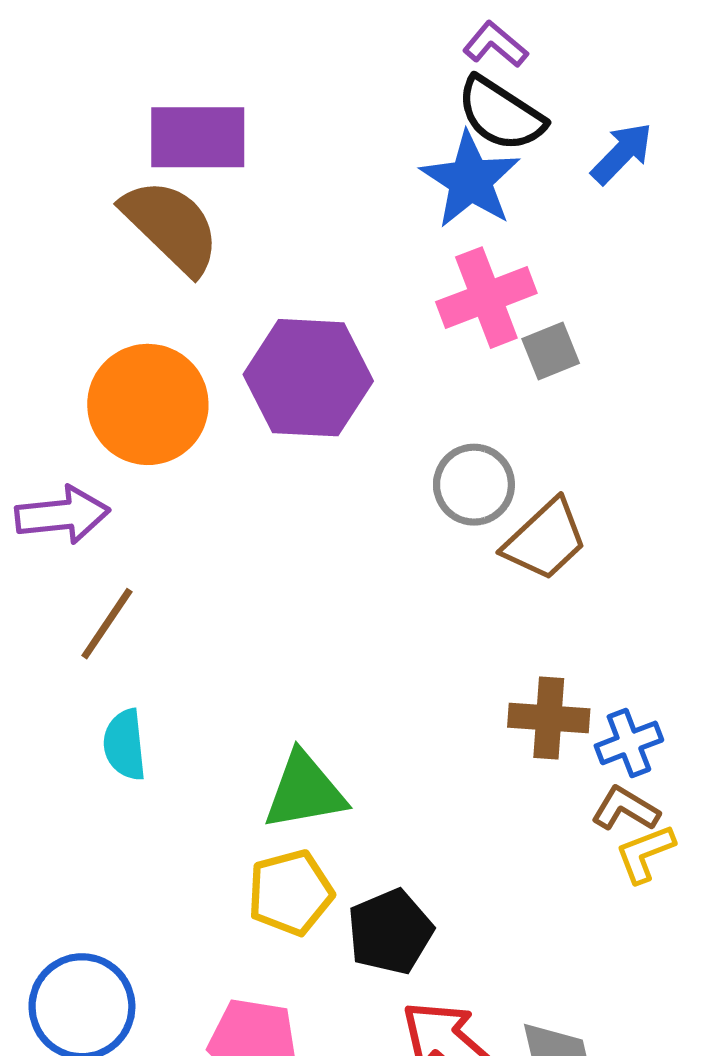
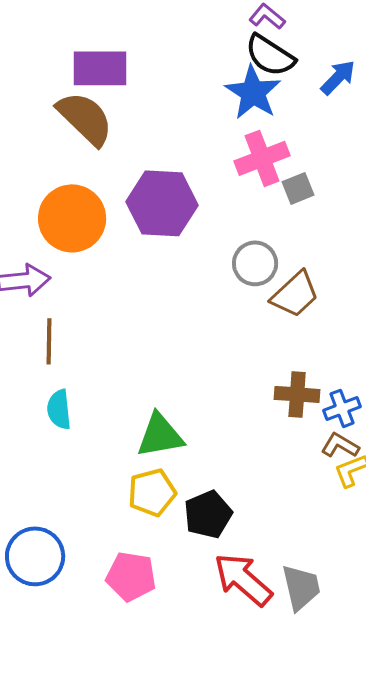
brown line: (107, 624) -> (49, 341), turned -33

